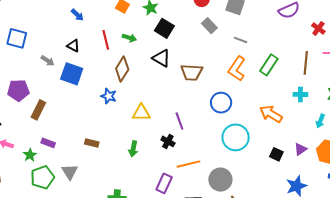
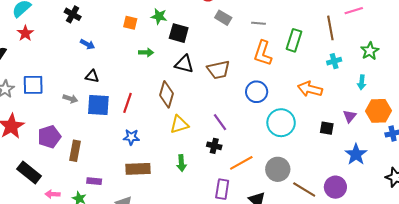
red line: (106, 40) -> (128, 103), moved, turned 48
brown diamond: (122, 69) -> (167, 94), moved
blue star: (109, 96) -> (131, 137), moved
brown rectangle: (92, 143) -> (138, 169), size x1.6

